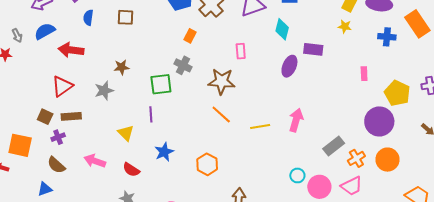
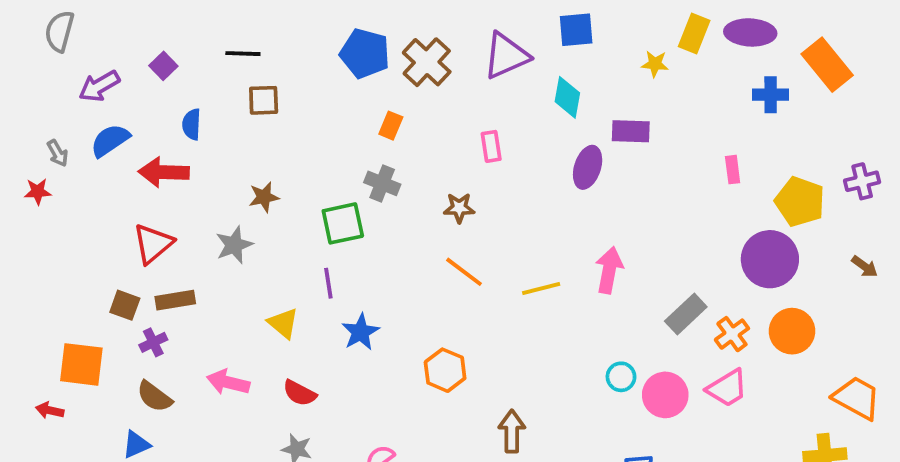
blue semicircle: (88, 18) -> (192, 124), moved
yellow star: (345, 27) -> (655, 64), moved
brown star: (222, 81) -> (459, 208), size x0.6
blue star: (164, 152) -> (360, 332), moved

